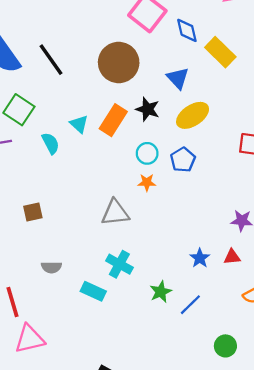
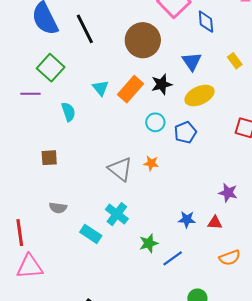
yellow rectangle: (220, 52) -> (235, 61), moved, size x0.6
black star: (148, 109) -> (162, 84), turned 30
cyan semicircle: (51, 143) -> (68, 112), moved
orange star: (147, 182) -> (151, 163), moved
gray triangle: (115, 213) -> (120, 169), turned 36
blue star: (200, 258) -> (187, 219), turned 30

